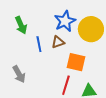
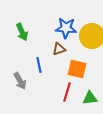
blue star: (65, 21) -> (66, 28), turned 30
blue line: (39, 44) -> (39, 65), moved

